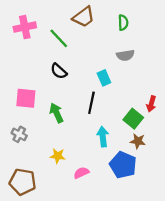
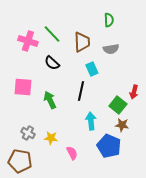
brown trapezoid: (84, 17) -> (82, 42), moved, turned -55
pink cross: (25, 27) -> (28, 41), moved, turned 30
gray cross: (19, 134) -> (28, 133), moved
pink semicircle: (81, 173) -> (72, 153), turned 88

